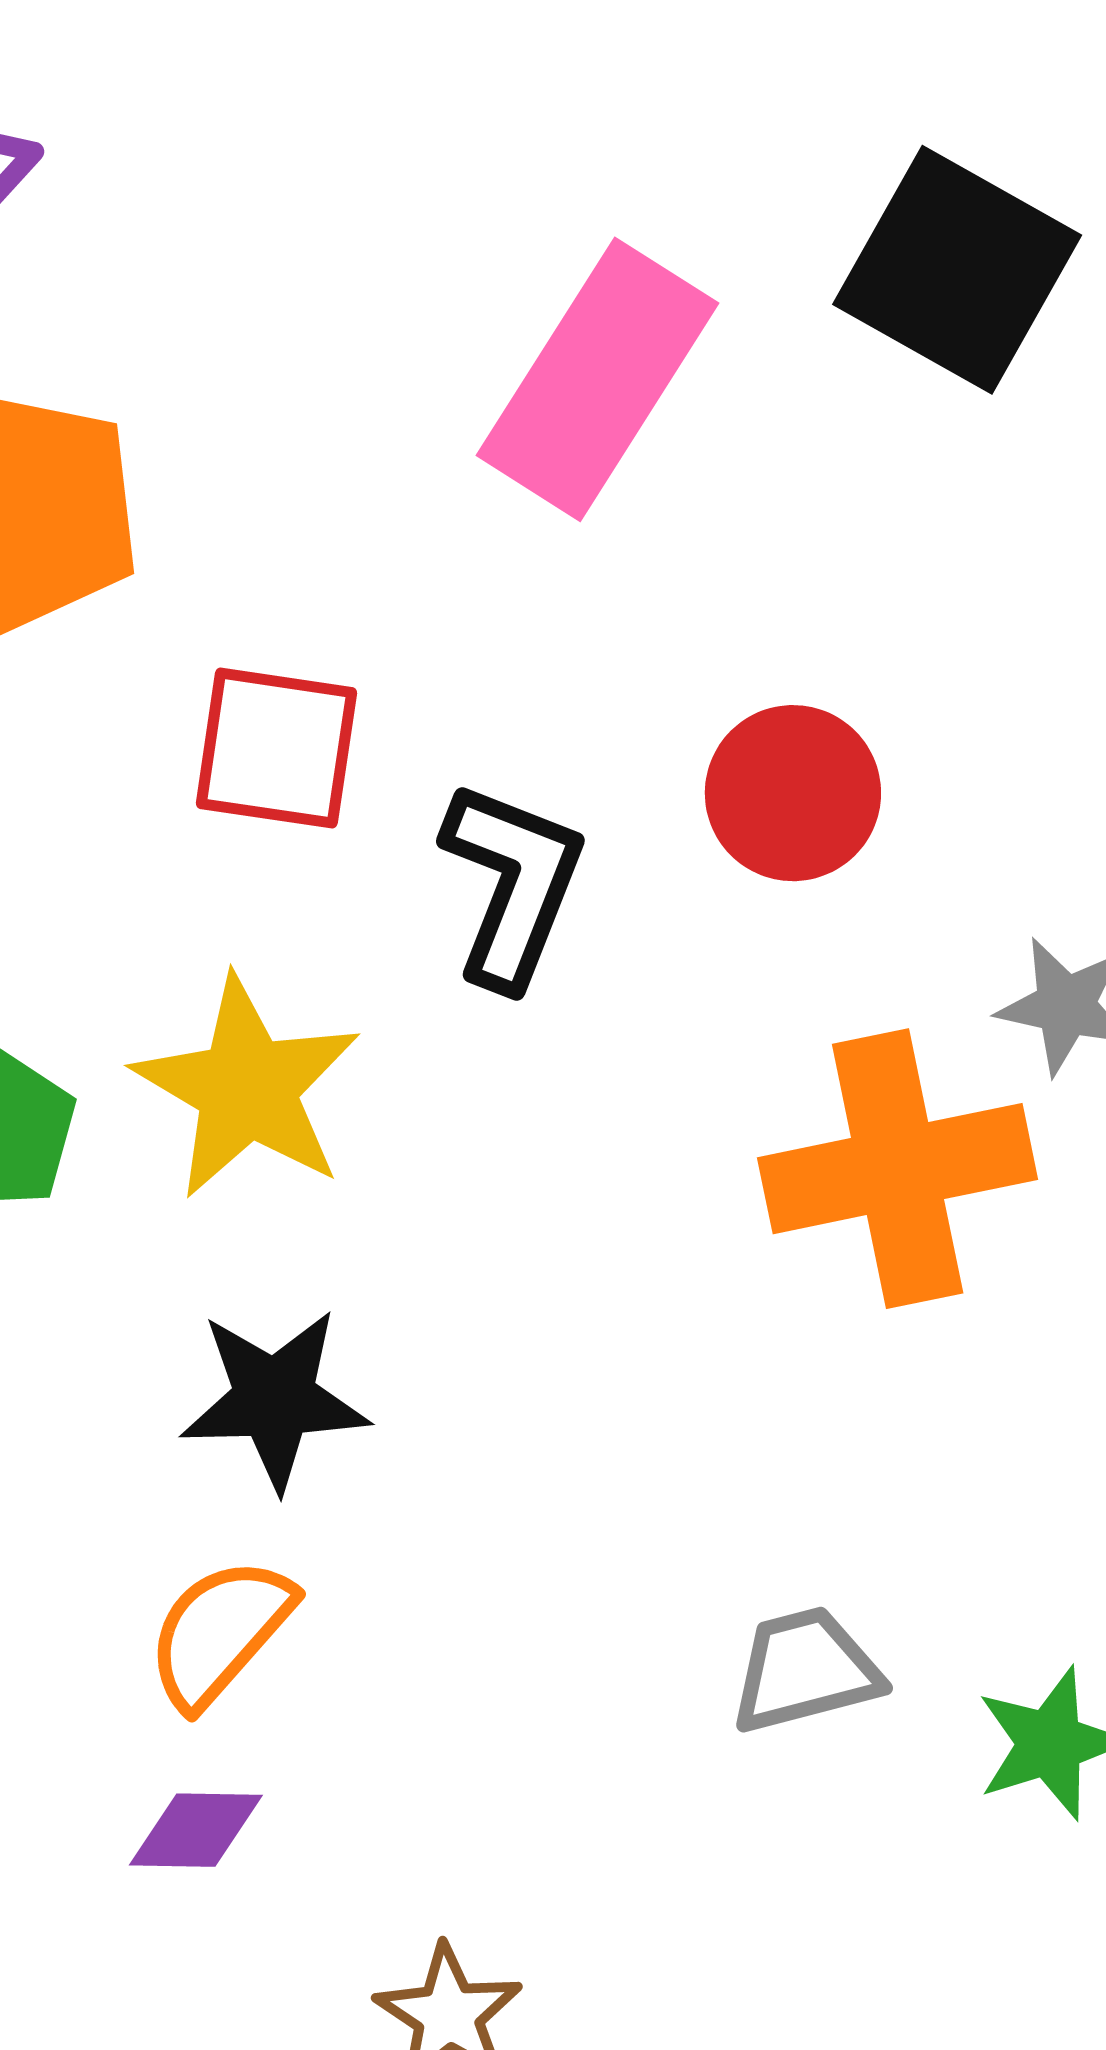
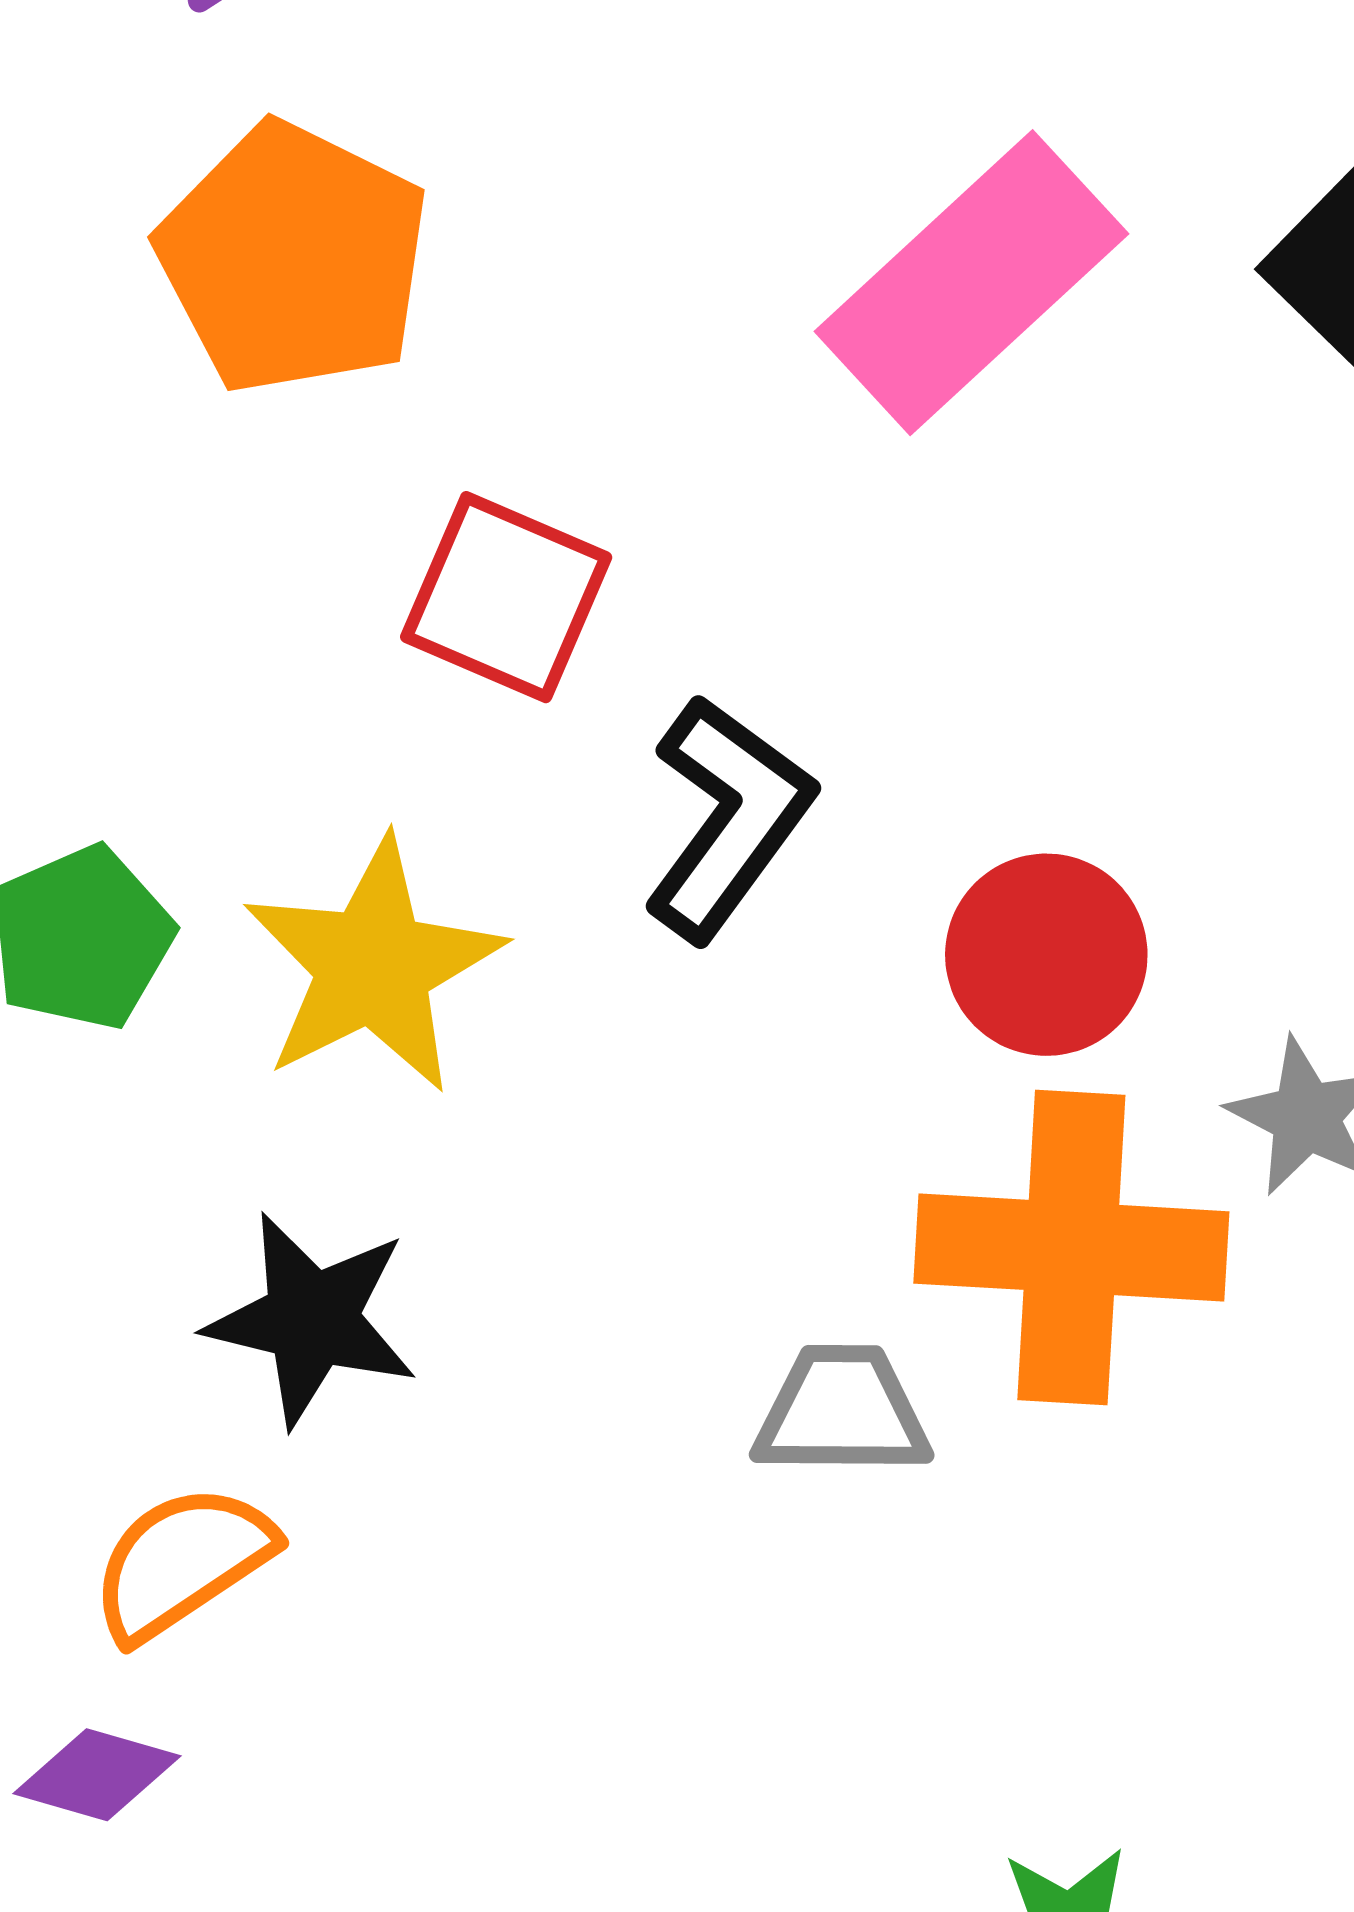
red circle: (793, 793) -> (1046, 955), moved
gray trapezoid: (805, 1670) -> (842, 1411), moved

